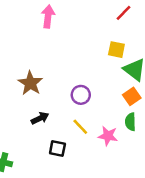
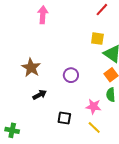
yellow line: (80, 127) -> (94, 127), moved
black square: (57, 148) -> (64, 118), moved

